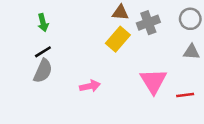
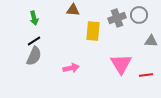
brown triangle: (120, 12) -> (73, 10), moved
gray circle: (190, 19) -> (139, 15), moved
yellow rectangle: (118, 39) -> (93, 31), turned -36

